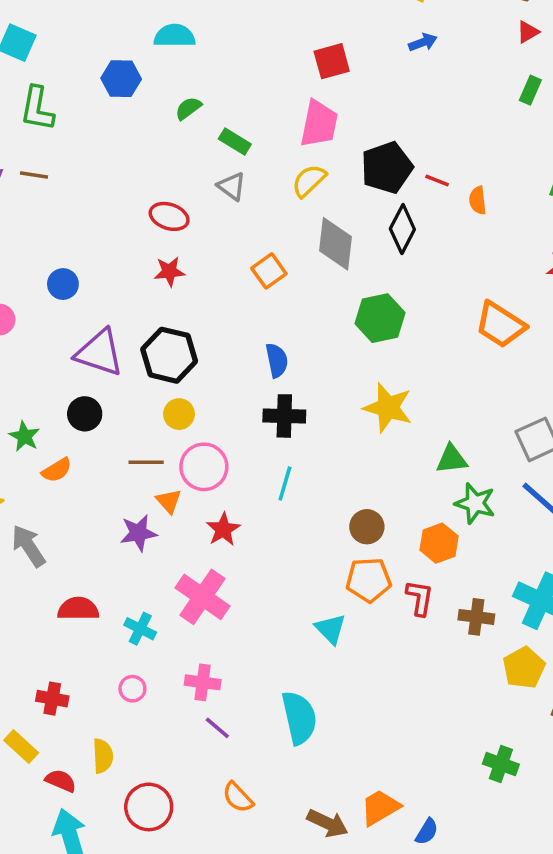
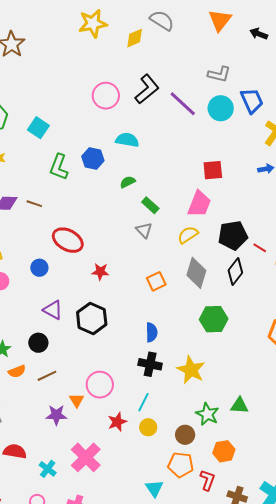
green L-shape: (37, 109) -> (59, 167), moved
red ellipse: (169, 216) -> (68, 240), moved, size x1.4
purple triangle: (99, 353) -> (53, 310), size x0.7
yellow star: (388, 408) -> (191, 370), moved
yellow circle: (179, 414) -> (148, 427), moved
brown line: (146, 462) -> (47, 376), moved, turned -36
green star: (475, 503) -> (207, 414), moved
red star: (223, 529) -> (117, 422), moved

